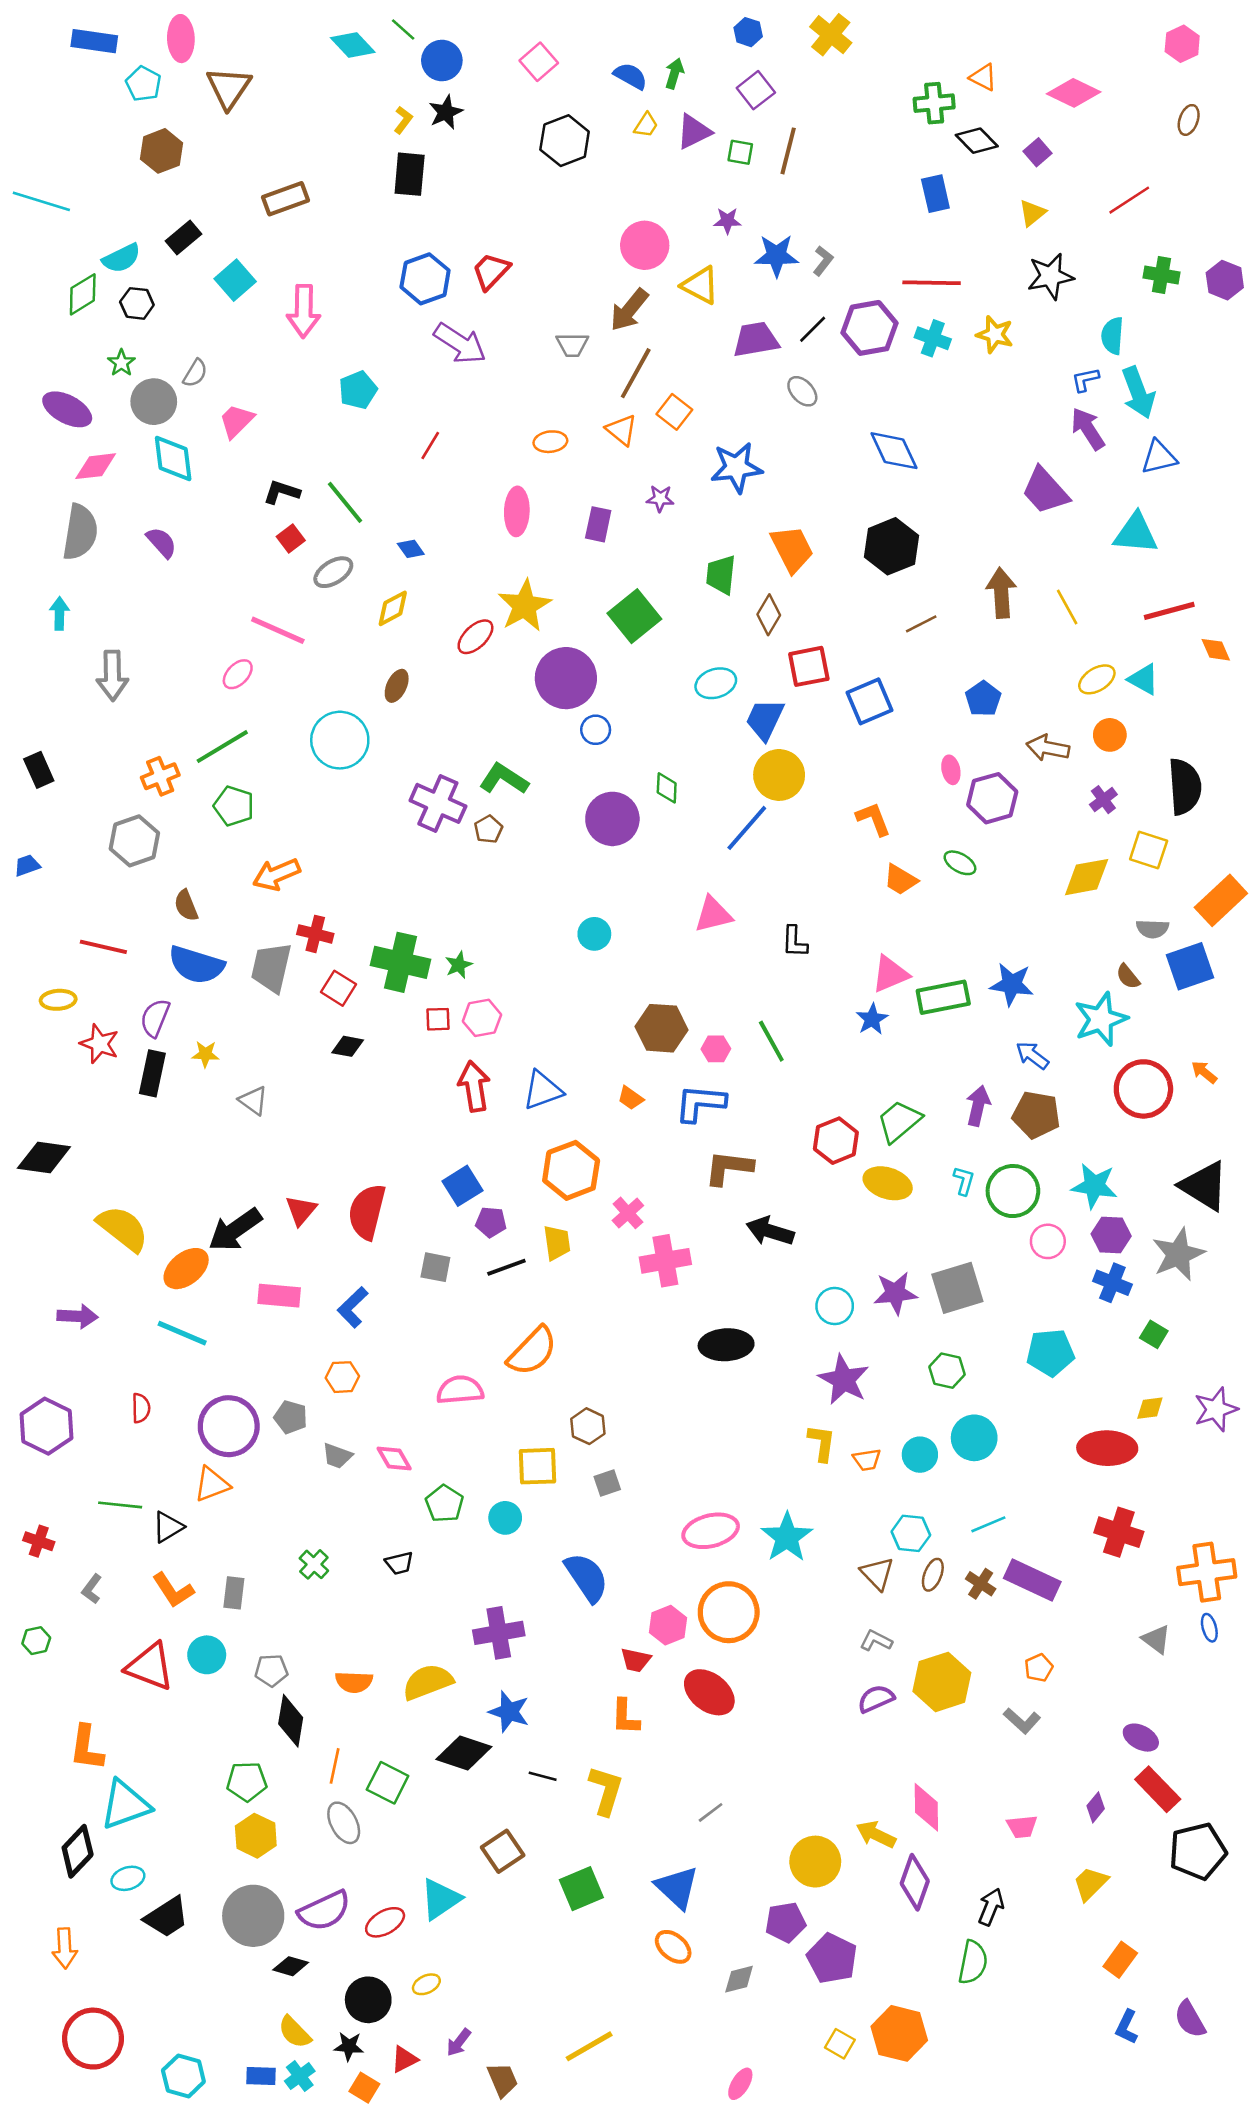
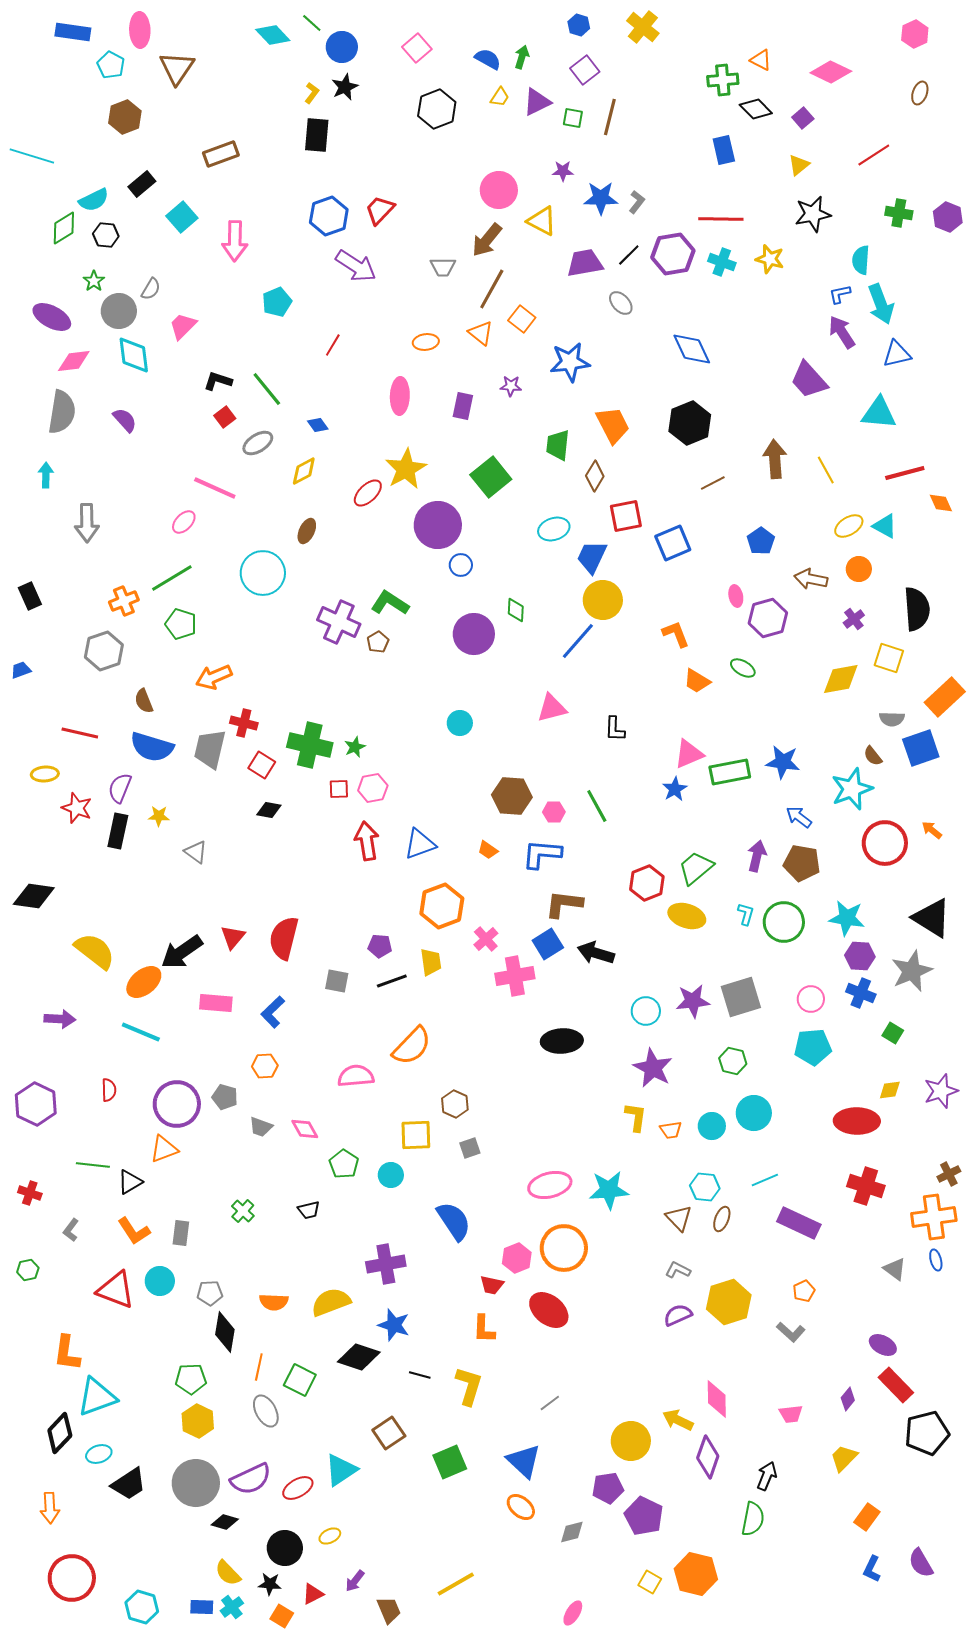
blue square: (463, 1186) -> (548, 944), moved
pink circle: (1048, 1241) -> (811, 999), moved
cyan star: (787, 1537) -> (609, 1190), turned 30
brown cross: (981, 1584) -> (949, 1174), moved, turned 30

